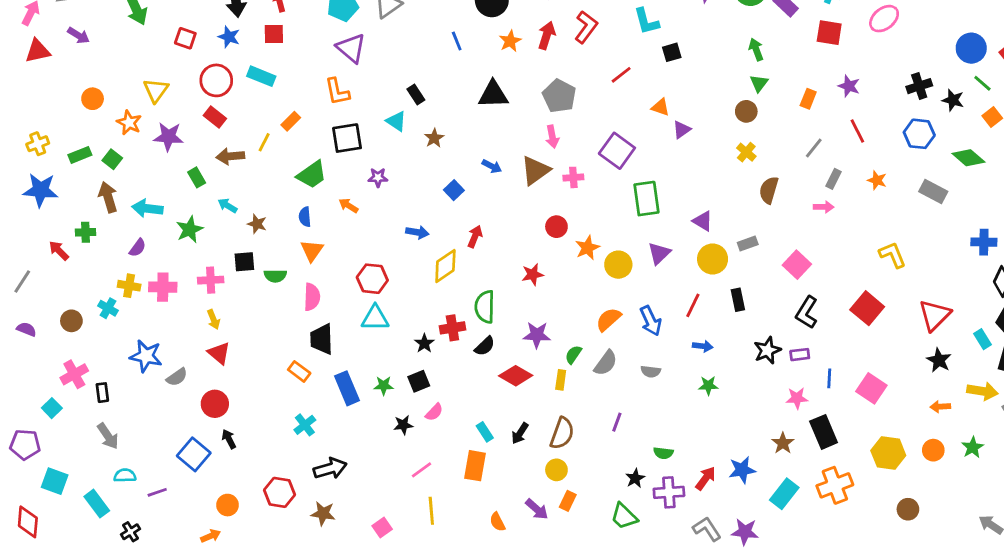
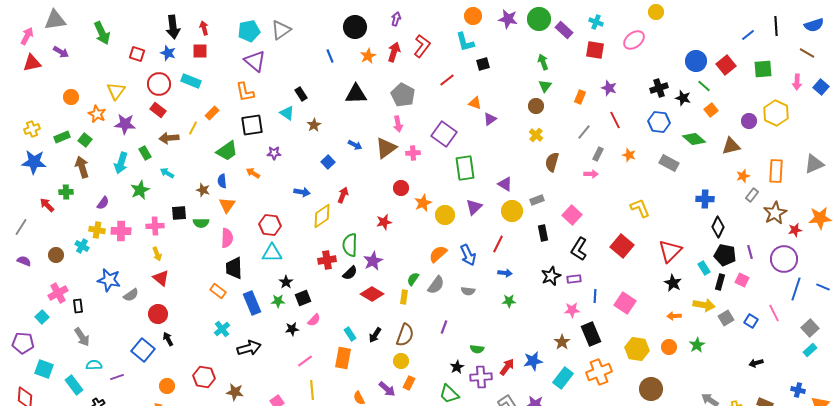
cyan arrow: (147, 208) -> (121, 163), moved, turned -80
brown star: (257, 224) -> (203, 190), moved
black rectangle: (738, 300) -> (543, 233), moved
purple star: (537, 335) -> (373, 261), moved, turned -30
black star: (424, 343) -> (286, 282), moved
black arrow: (330, 468) -> (249, 348), moved
brown circle: (908, 509) -> (651, 389), size x1.5

